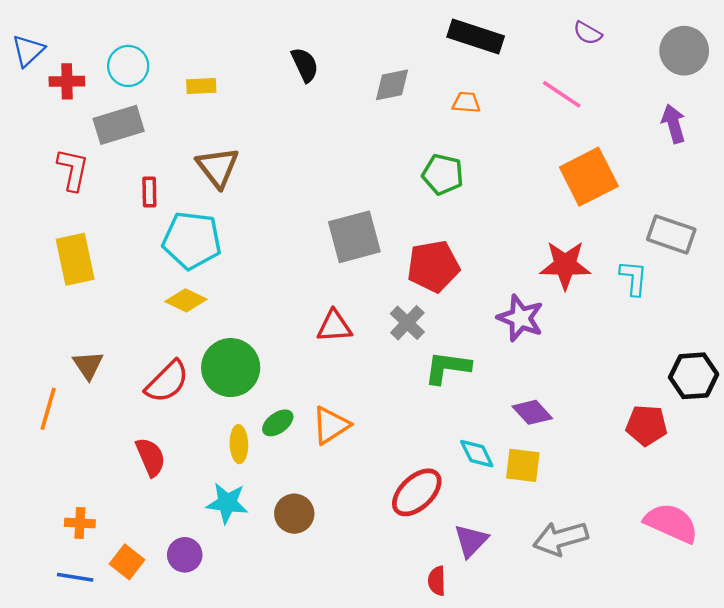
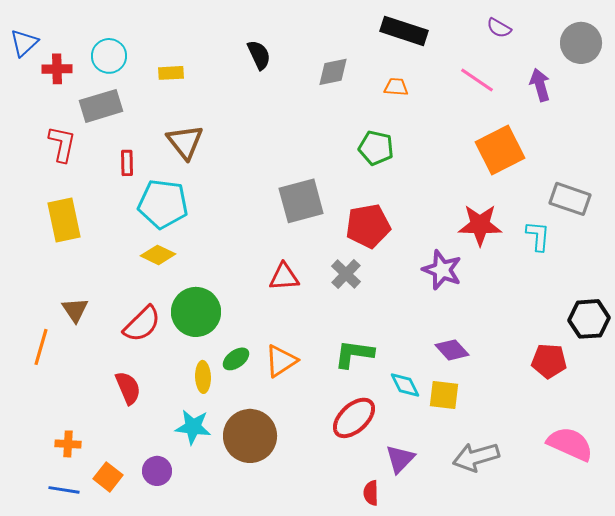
purple arrow: (674, 124) -> (540, 85), moved
green L-shape: (447, 368) -> (354, 354), moved
brown circle: (294, 514) -> (250, 436), size x1.6

